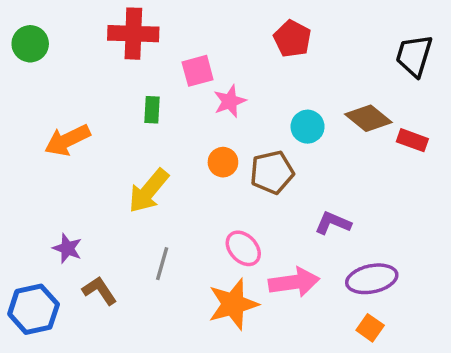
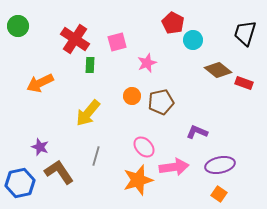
red cross: (133, 34) -> (75, 39), moved, turned 32
pink star: (230, 101) -> (147, 63), moved
cyan circle: (308, 127) -> (193, 40), moved
brown L-shape: (100, 291) -> (59, 172), size x1.4

